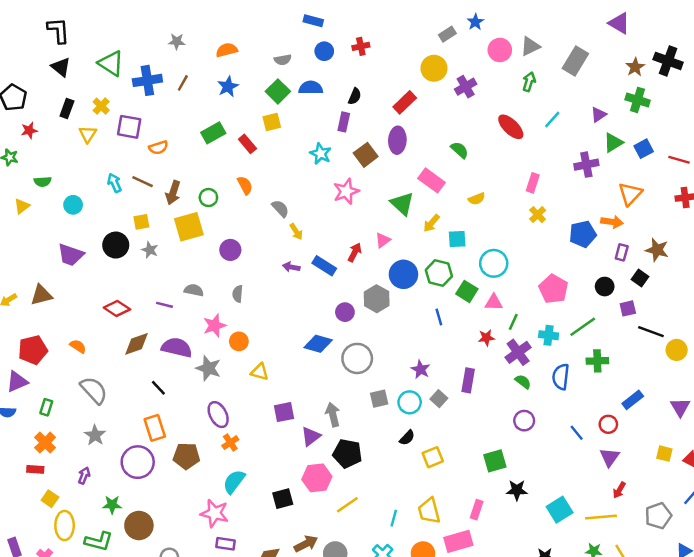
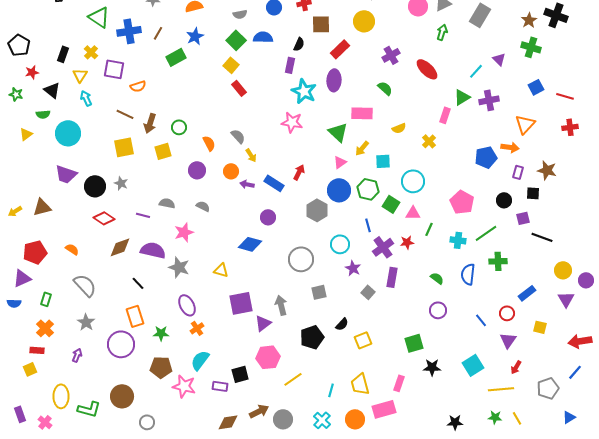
black triangle: (61, 67) -> (52, 90), moved
purple cross: (466, 87) -> (391, 55), moved
purple triangle: (599, 115) -> (499, 59), turned -40
cyan line: (552, 119) -> (476, 71), moved
yellow square: (272, 122) -> (231, 65), turned -35
green rectangle: (213, 133) -> (176, 57), moved
green triangle: (613, 143) -> (462, 97), moved
red rectangle: (247, 144) -> (239, 88), moved
cyan star: (321, 154) -> (304, 91), moved, size x1.4
brown square: (366, 155) -> (321, 24), moved, turned 36
pink rectangle: (432, 180) -> (362, 113), turned -35
cyan arrow: (115, 183) -> (86, 98), moved
orange semicircle: (245, 185) -> (209, 143), moved
pink star: (346, 191) -> (292, 122), turned 30
cyan circle: (73, 205) -> (68, 133), size x1.6
yellow cross: (538, 215) -> (429, 141), moved
yellow square: (141, 222) -> (124, 147), size x1.5
yellow square: (189, 227) -> (163, 151), size x0.7
pink triangle: (383, 240) -> (340, 162), moved
black circle: (116, 245) -> (95, 186), moved
gray star: (150, 250) -> (121, 183), moved
black square: (640, 278) -> (533, 193), turned -32
gray semicircle: (238, 294) -> (203, 206), turned 112
purple circle: (345, 312) -> (268, 217), moved
orange circle: (239, 341) -> (231, 171), moved
blue diamond: (318, 344) -> (250, 244), moved
yellow circle: (677, 350) -> (563, 270), moved
purple cross: (518, 352) -> (383, 247), moved
cyan circle: (410, 402) -> (340, 244), moved
purple square: (284, 412) -> (241, 303), size x1.4
black pentagon: (347, 454) -> (312, 337), moved, turned -30
yellow square: (664, 454) -> (540, 327), moved
brown pentagon: (186, 456) -> (161, 367), moved
yellow square: (50, 499) -> (30, 369), moved, turned 32
green star: (112, 505) -> (161, 333), moved
cyan square: (560, 510) -> (473, 365), moved
purple rectangle: (225, 544) -> (220, 386), moved

